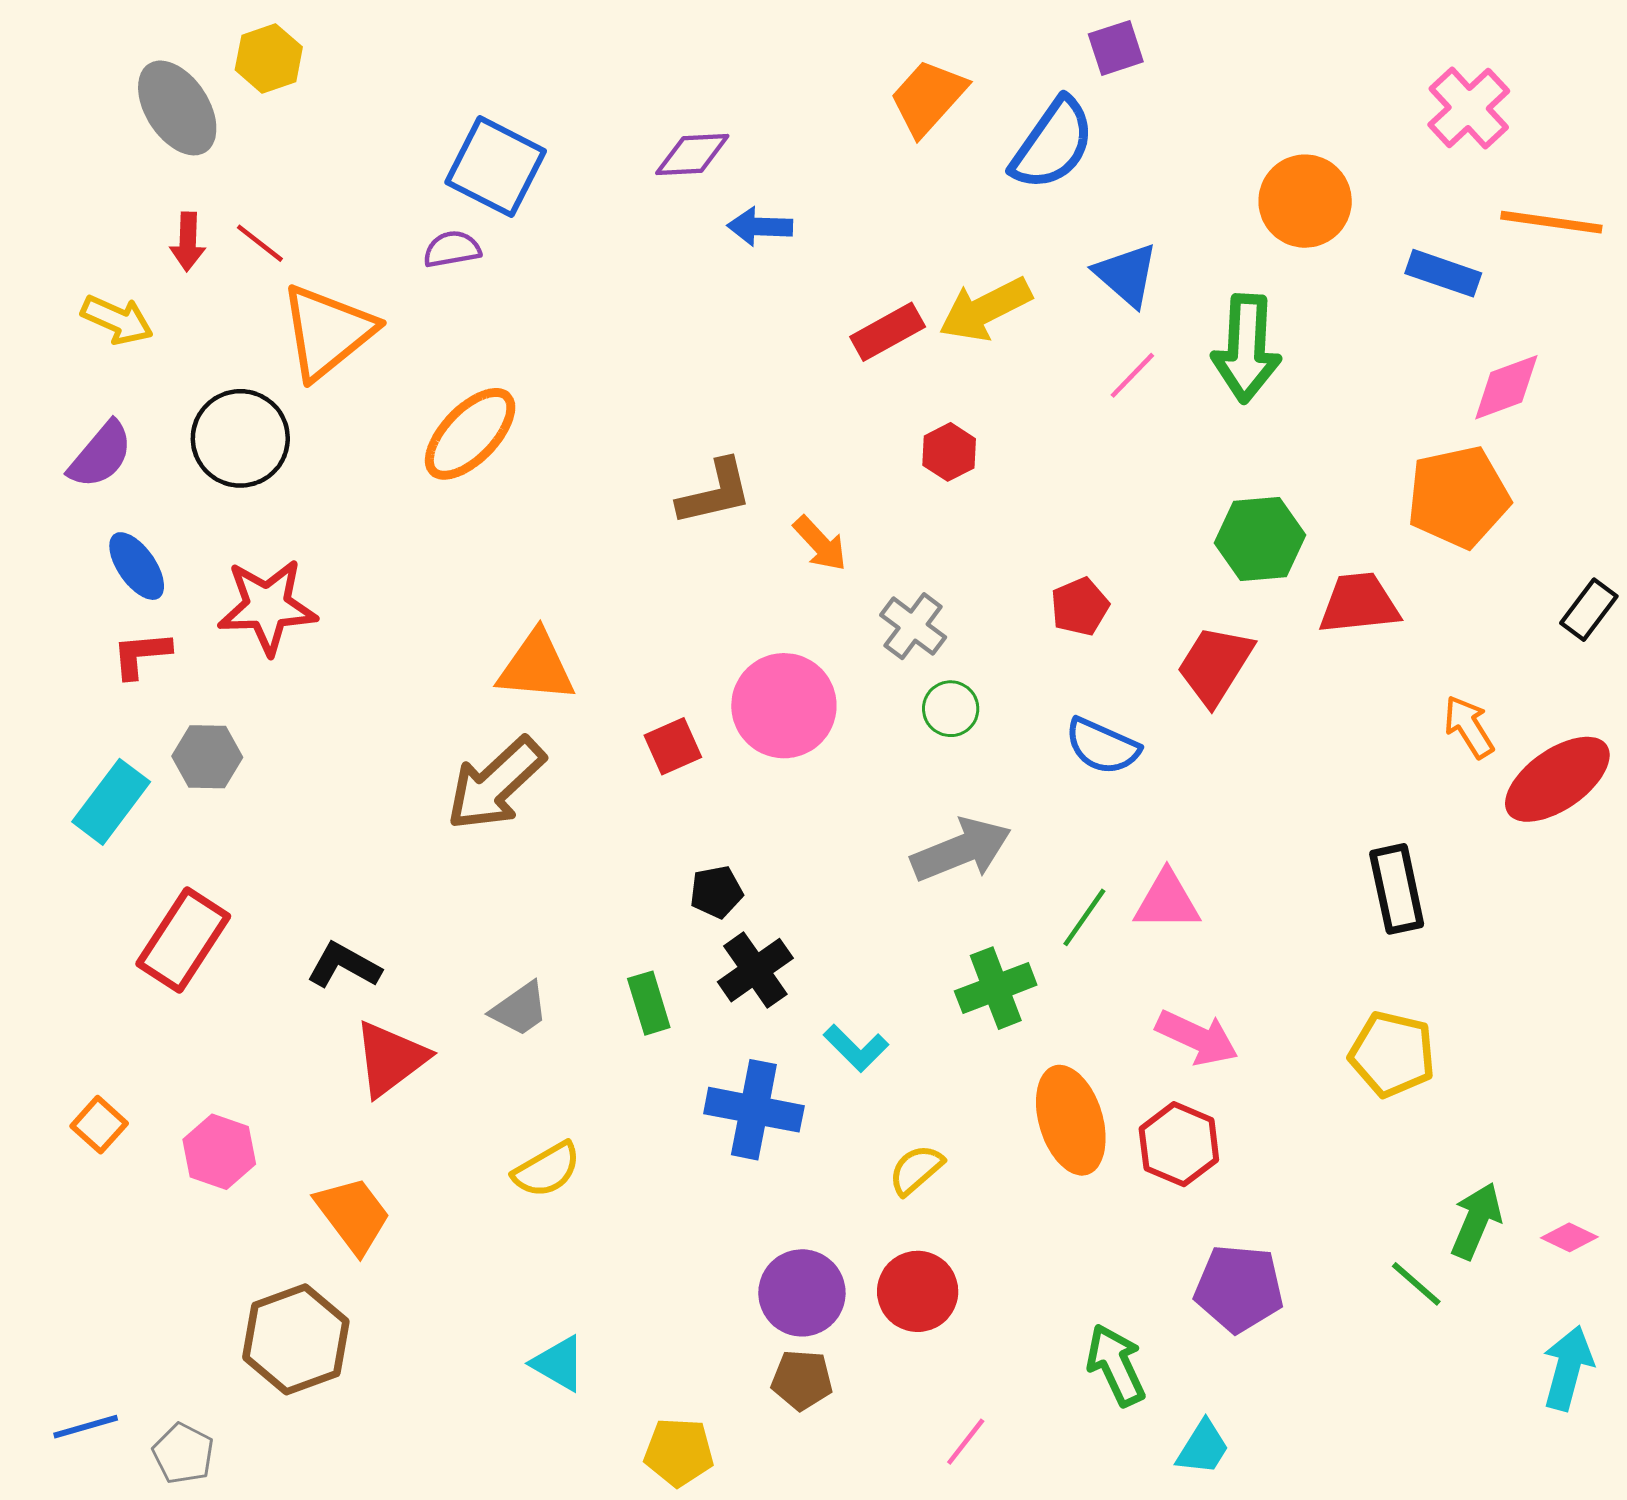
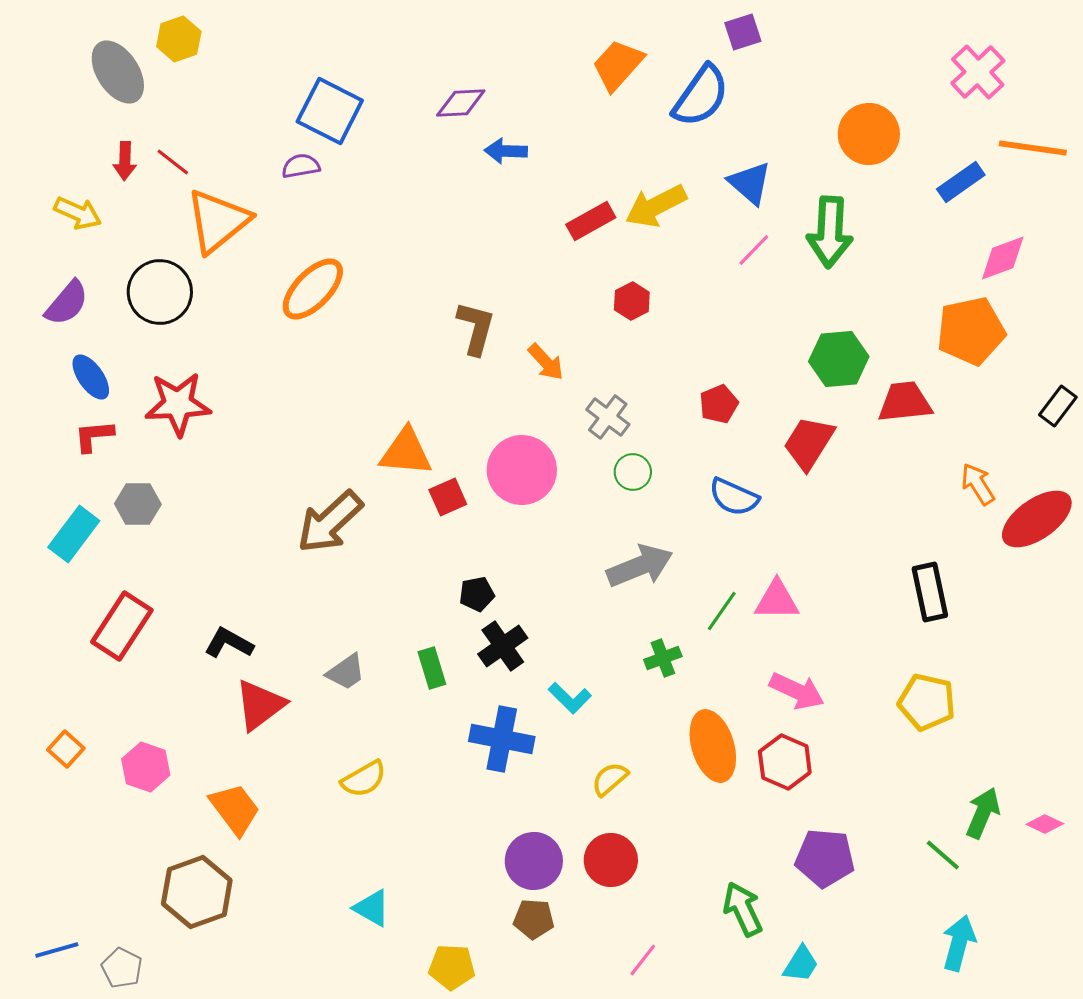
blue rectangle: (1443, 273) -> (961, 182), turned -54
brown L-shape: (715, 492) -> (476, 328), turned -62
orange triangle: (536, 667) -> (406, 452), moved
green cross: (996, 988) -> (663, 658), size x0.7
cyan arrow: (1568, 1368) -> (959, 943), moved

